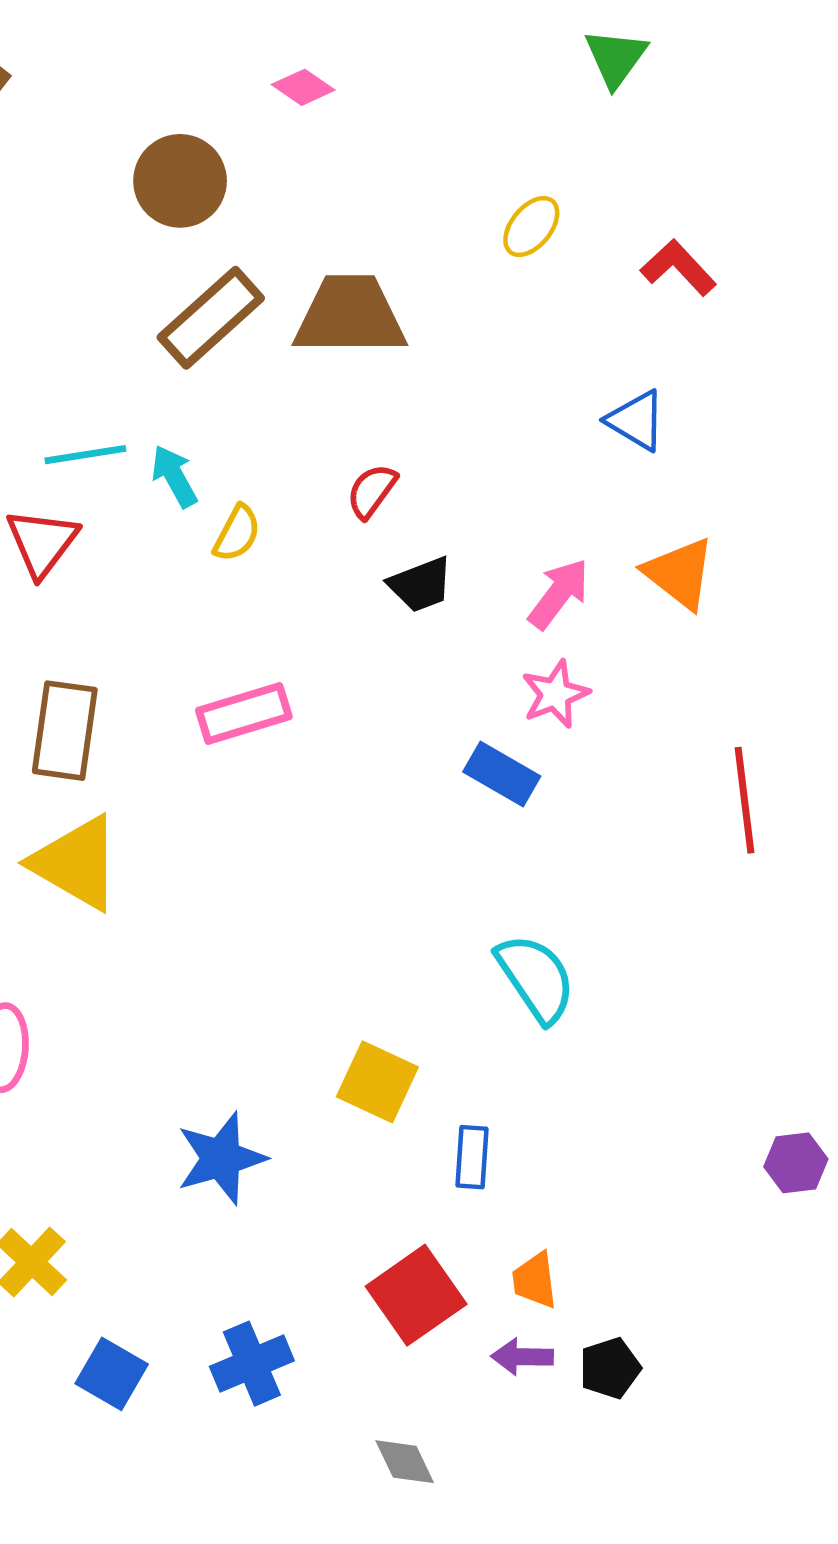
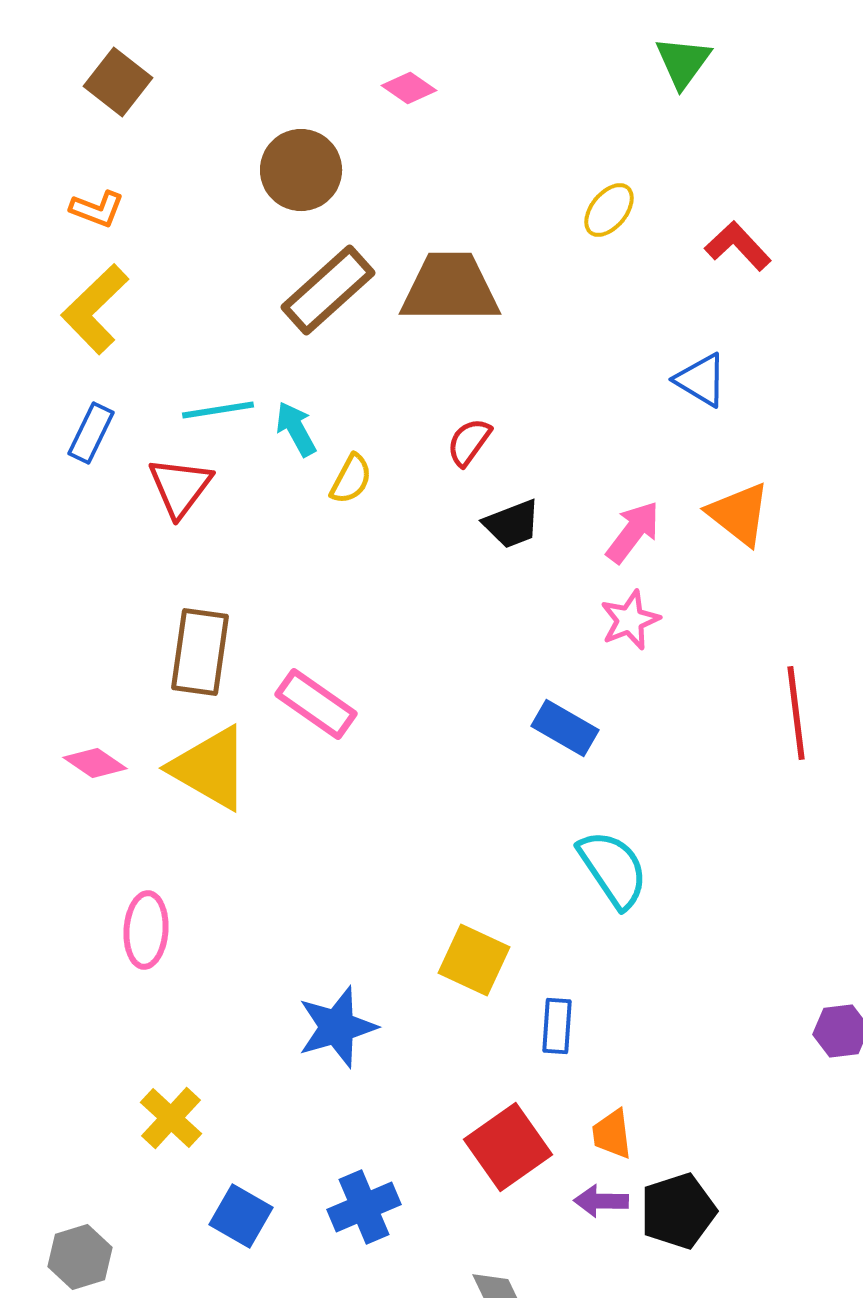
pink rectangle: (244, 713) -> (316, 704), moved, turned 52
blue rectangle: (502, 774) -> (565, 728), moved
black pentagon: (610, 1368) -> (678, 1211), size x1.4

